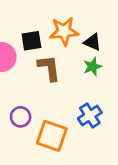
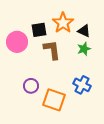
orange star: (64, 31) -> (63, 23), turned -30
blue cross: (90, 115) -> (82, 85), turned -30

